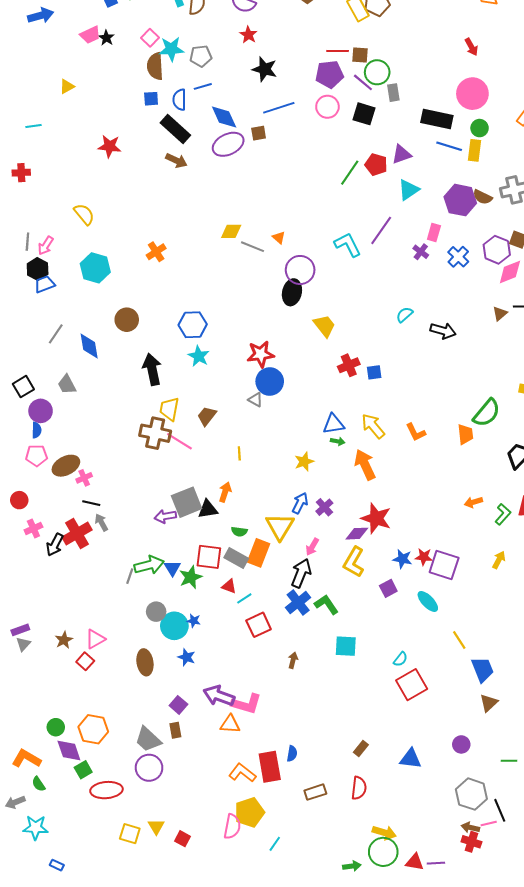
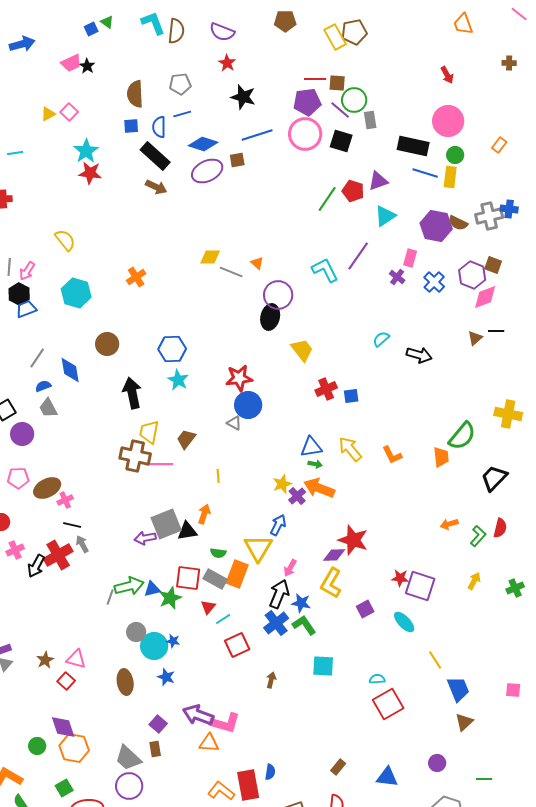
pink square: (150, 38) -> (69, 112), moved
cyan star: (171, 49) -> (86, 151), moved, turned -30
pink circle: (327, 107) -> (305, 134), size x1.4
blue diamond: (224, 117) -> (203, 144), turned -48
blue semicircle: (37, 430) -> (43, 386), moved, turned -112
pink line: (179, 441) -> (159, 464), turned -32
orange arrow: (365, 465) -> (319, 488), moved, turned -44
purple cross: (324, 507) -> (297, 496), moved
blue star: (402, 559) -> (301, 603), moved
blue triangle: (172, 568) -> (152, 589), turned 48
red triangle: (229, 586) -> (208, 607), turned 49
pink triangle: (95, 639) -> (76, 659), turned 45
cyan semicircle: (400, 659) -> (377, 679), turned -133
purple diamond: (69, 751) -> (63, 727), moved

